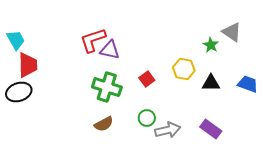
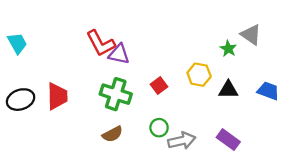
red L-shape: (93, 40) -> (101, 43), turned -100
red trapezoid: (28, 65) -> (57, 96), moved

